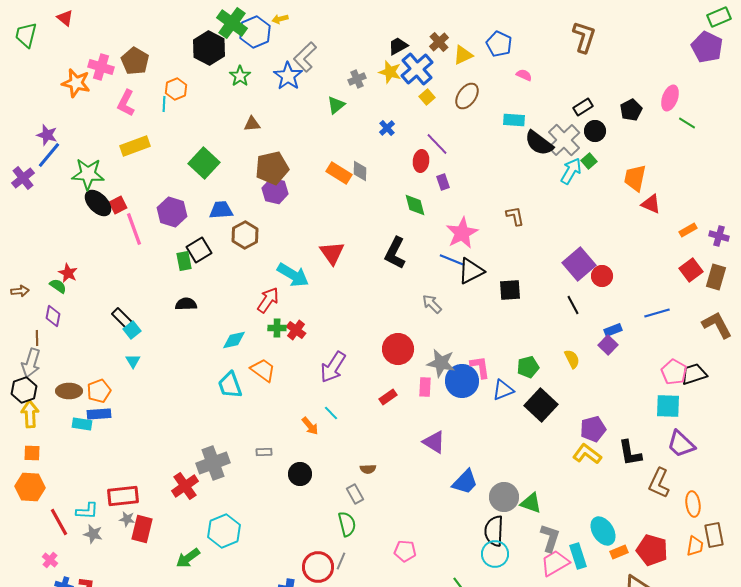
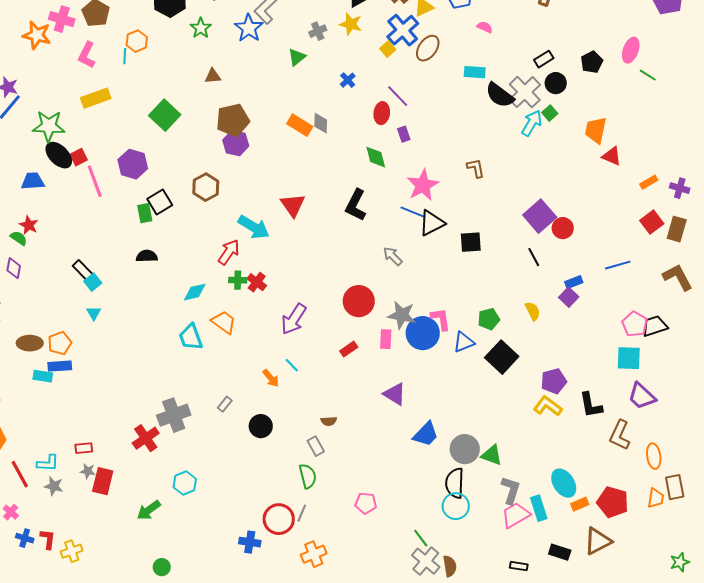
blue cross: (417, 69) -> (403, 30), moved
blue trapezoid: (221, 210) -> (33, 181), moved
gray rectangle: (264, 452) -> (225, 404), turned -49
red rectangle: (123, 496) -> (84, 448), size x0.6
cyan hexagon: (224, 531) -> (185, 483), size x0.7

